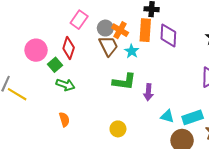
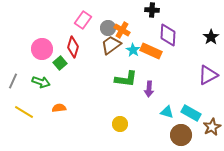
orange rectangle: (145, 30) -> (151, 51), moved, turned -70
brown trapezoid: (108, 46) -> (111, 45), turned -100
green arrow: (65, 85) -> (41, 82), moved
yellow line: (17, 94) -> (24, 112), moved
cyan rectangle: (193, 117) -> (191, 113), turned 48
orange semicircle: (64, 119) -> (59, 108), moved, turned -80

